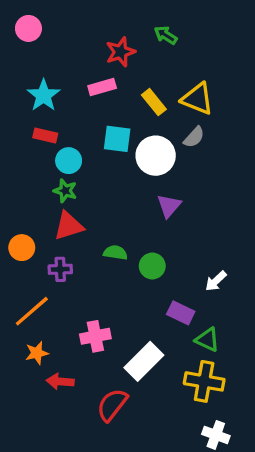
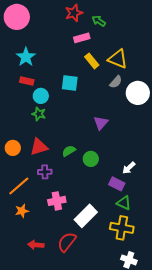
pink circle: (28, 28) -> (17, 17), size x1.6
red star: (120, 52) -> (74, 13), moved
pink rectangle: (102, 87) -> (82, 38), moved
white circle: (156, 156) -> (138, 93), moved
red triangle: (69, 226) -> (39, 147), moved
green semicircle: (115, 253) -> (69, 151), turned -40
purple cross: (60, 269) -> (45, 172), moved
purple rectangle: (181, 313) -> (117, 184), moved
red arrow: (60, 381) -> (36, 245), moved

